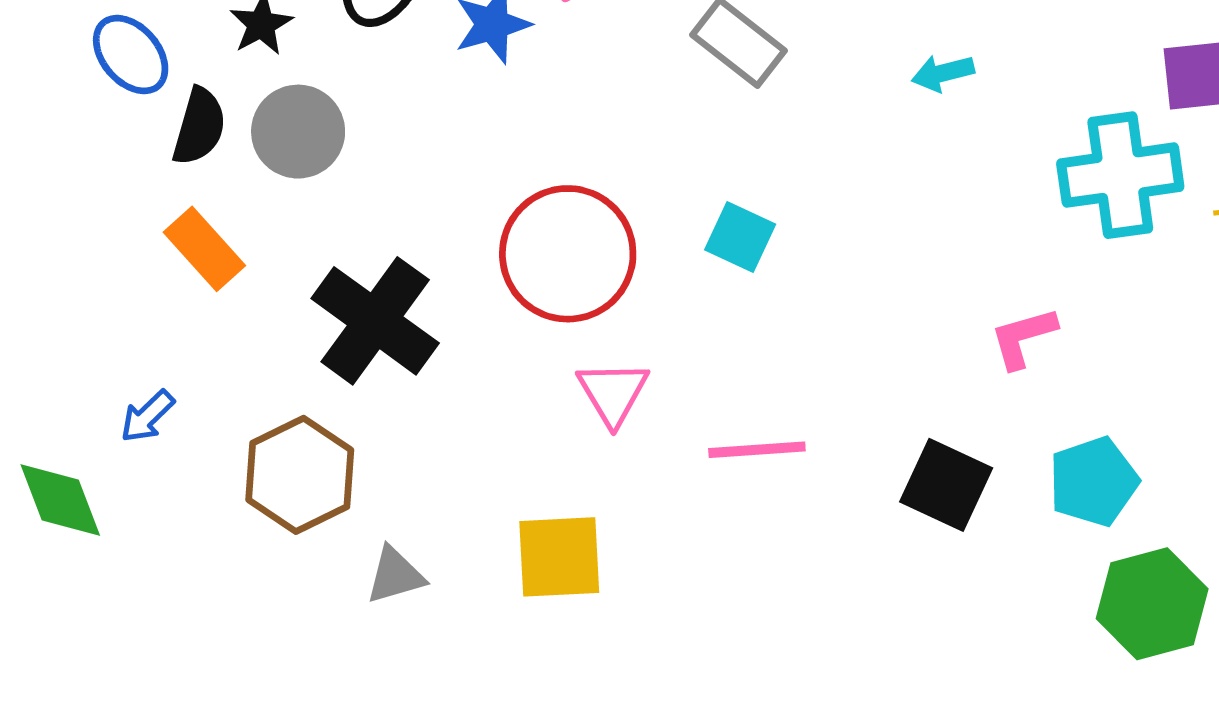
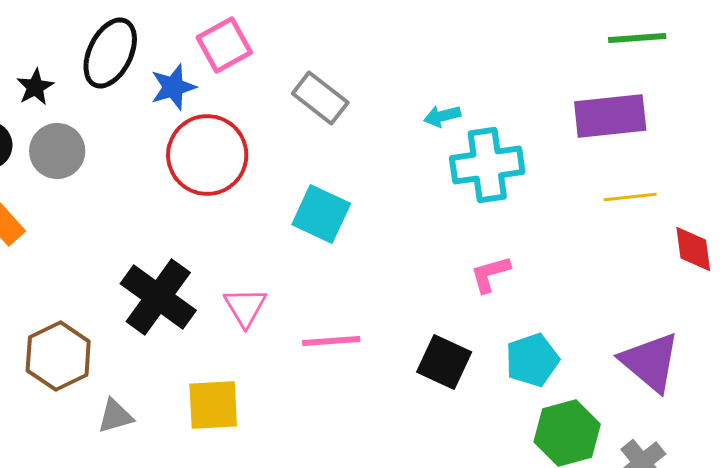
cyan cross: (1120, 175) -> (487, 165), moved
cyan square: (740, 237) -> (321, 214), size x1.4
red circle: (568, 254) -> (207, 155), moved
black cross: (375, 321) -> (158, 297), moved

